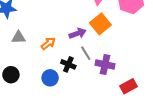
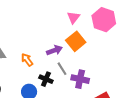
orange arrow: (48, 43) -> (27, 60), turned -88

